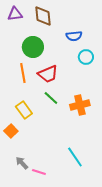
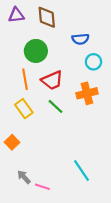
orange cross: (80, 105) -> (87, 93), moved
yellow rectangle: (24, 110) -> (24, 109), moved

